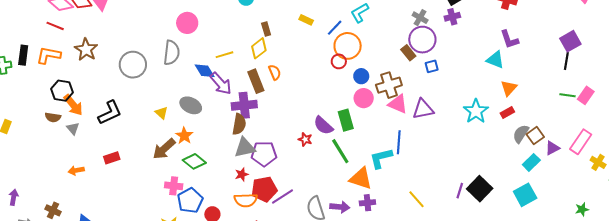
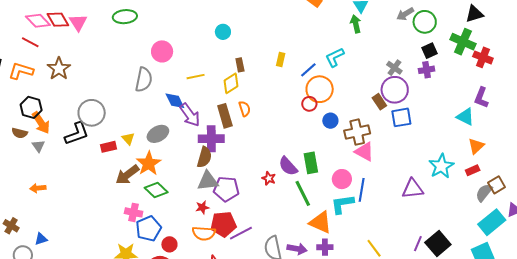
yellow rectangle: (306, 20) -> (281, 59), turned 72
purple L-shape: (509, 39) -> (481, 98), turned 35
yellow line: (224, 55) -> (196, 77), moved
gray circle: (133, 65) -> (92, 113), moved
blue square: (432, 66) -> (401, 117), size x1.5
pink circle: (364, 98) -> (342, 179), moved
gray ellipse: (191, 105) -> (158, 134), turned -60
purple triangle: (423, 109) -> (413, 189), moved
orange star: (184, 136) -> (149, 163), size x1.4
brown square: (535, 136) -> (497, 185), moved
red rectangle: (112, 158) -> (109, 147), moved
cyan rectangle: (531, 162) -> (492, 222), size x1.5

